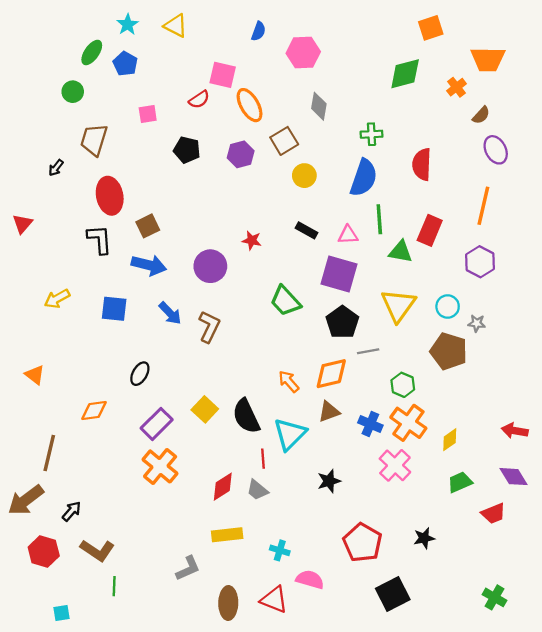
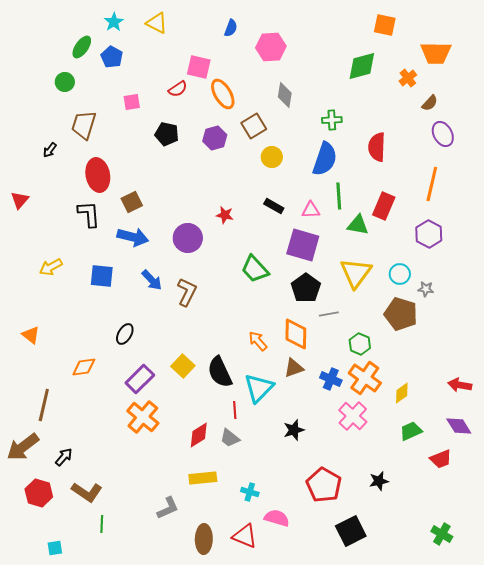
orange square: (431, 28) -> (385, 25), turned 30
orange diamond: (331, 374) -> (296, 334), turned -76

